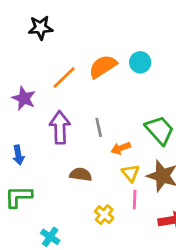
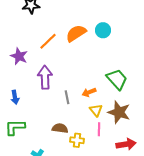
gray line: (99, 127) -> (67, 97), moved
brown semicircle: (81, 174) -> (60, 128), moved
yellow cross: (104, 215) -> (77, 140), turned -32

